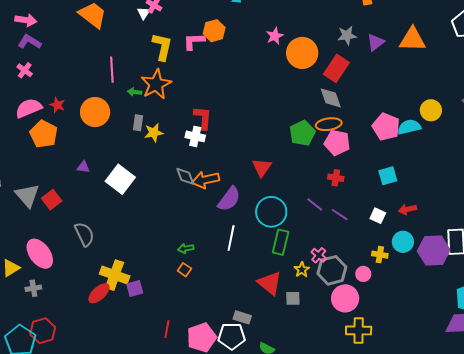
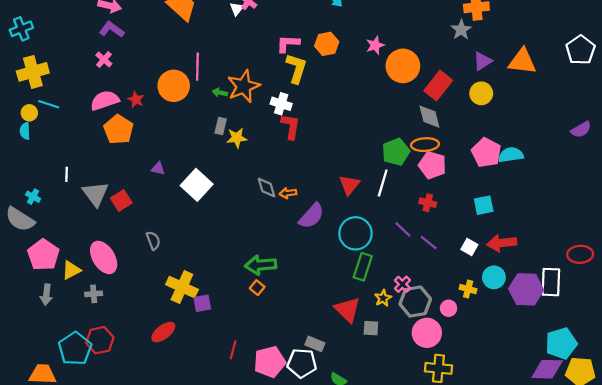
orange hexagon: (214, 31) -> (327, 44), moved
gray star: (347, 35) -> (461, 30), moved, turned -30
yellow L-shape: (162, 47) -> (296, 68), moved
yellow circle: (431, 110) -> (481, 93), moved
orange circle: (95, 112) -> (174, 86), moved
white cross: (195, 136) -> (281, 104), moved
orange arrow: (206, 180) -> (288, 193), size x0.6
red arrow: (407, 209) -> (502, 243), size x1.5
gray semicircle: (84, 234) -> (153, 241), size x0.7
white line: (231, 238) -> (383, 183), moved
green arrow: (186, 248) -> (261, 265), size x1.8
red ellipse: (99, 293) -> (163, 332), moved

